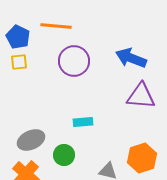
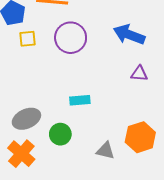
yellow square: (19, 62) -> (27, 39), moved
purple triangle: (141, 96) -> (139, 74), size x0.6

